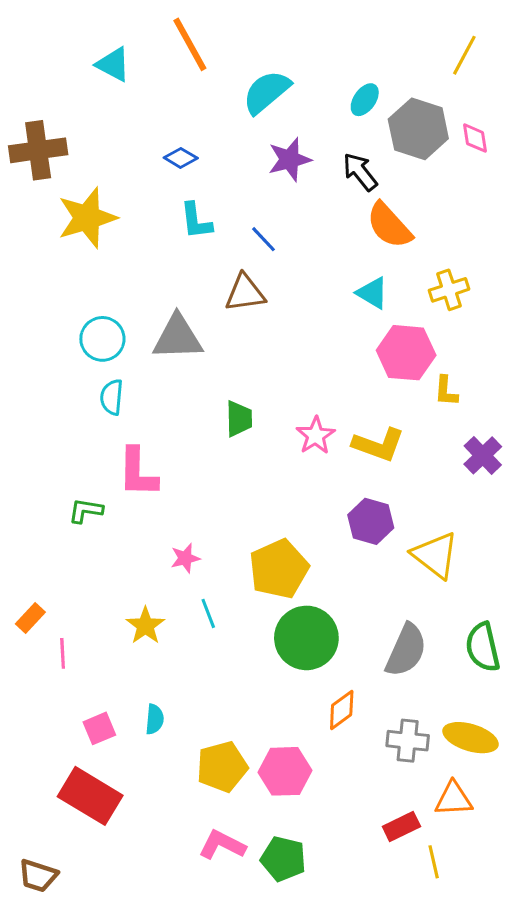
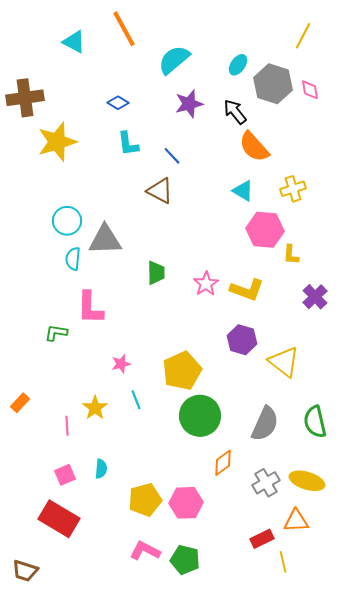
brown triangle: (245, 293) -> (160, 191), turned 36
gray triangle: (178, 337) -> (105, 240), moved
pink line: (63, 653) -> (67, 426), moved
gray cross: (408, 741) -> (266, 483), turned -36

